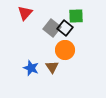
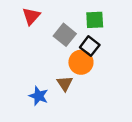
black square: (65, 28) -> (90, 46), moved
blue star: (31, 68) -> (39, 96), moved

